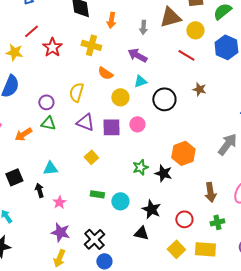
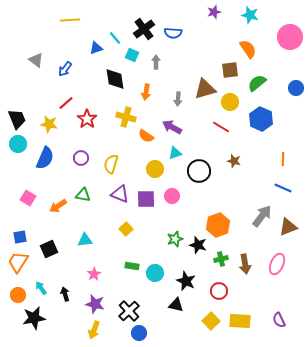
orange semicircle: (105, 73) -> (146, 136), moved
purple circle: (46, 102) -> (81, 158), moved
black arrow: (39, 190) -> (65, 294), moved
green cross: (217, 222) -> (221, 259), moved

